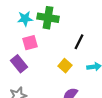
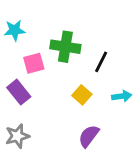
green cross: (48, 18) -> (65, 47), moved
cyan star: (25, 19) -> (15, 30), moved

